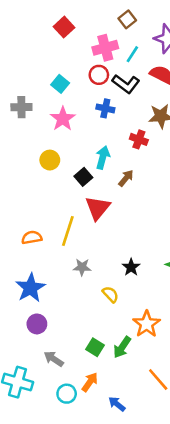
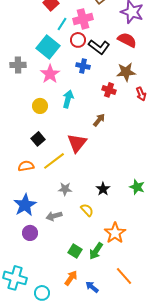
cyan line: (132, 54) -> (62, 24), moved
cyan square: (60, 84) -> (48, 47), size x1.6
cyan arrow: (103, 157) -> (68, 99), moved
black square: (83, 177) -> (38, 139), moved
yellow line: (68, 231) -> (54, 161), turned 35
gray arrow: (54, 359) -> (54, 216), moved, turned -49
cyan circle: (67, 394) -> (42, 293), moved
blue arrow: (117, 404) -> (92, 287), moved

